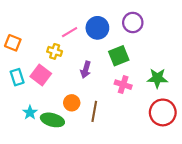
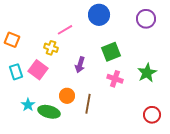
purple circle: (133, 22) -> (146, 19), moved
blue circle: (97, 28) -> (99, 15), moved
green star: (157, 78) -> (147, 73), turned -30
red circle: (163, 112) -> (152, 115), moved, size x0.7

